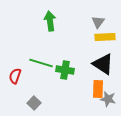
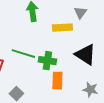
yellow rectangle: (105, 37) -> (62, 28), moved
orange rectangle: (98, 89) -> (57, 81), moved

